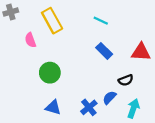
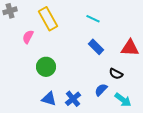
pink semicircle: (30, 40) -> (28, 37), turned 48
black semicircle: (126, 80) -> (116, 74), turned 48
blue cross: (89, 107) -> (73, 99), moved
cyan arrow: (133, 108) -> (123, 100), turned 108

